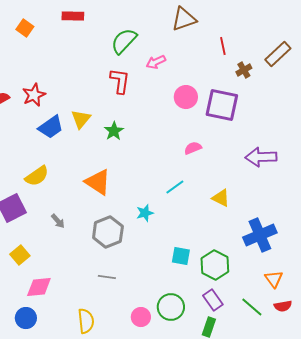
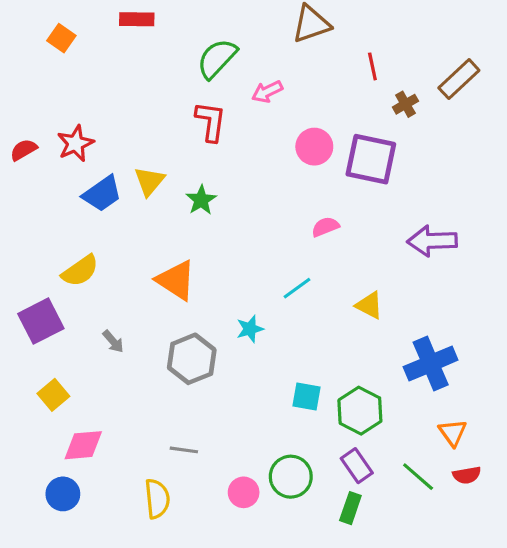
gray line: (107, 277) -> (184, 450), moved

